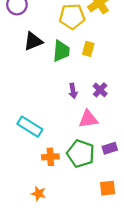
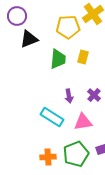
black triangle: (33, 41) -> (29, 39), moved
cyan rectangle: (30, 127) -> (52, 117), moved
green pentagon: (81, 154) -> (76, 154), turned 30

